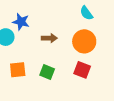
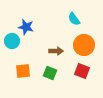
cyan semicircle: (86, 13) -> (74, 19), moved
brown arrow: (49, 38) -> (56, 51), moved

